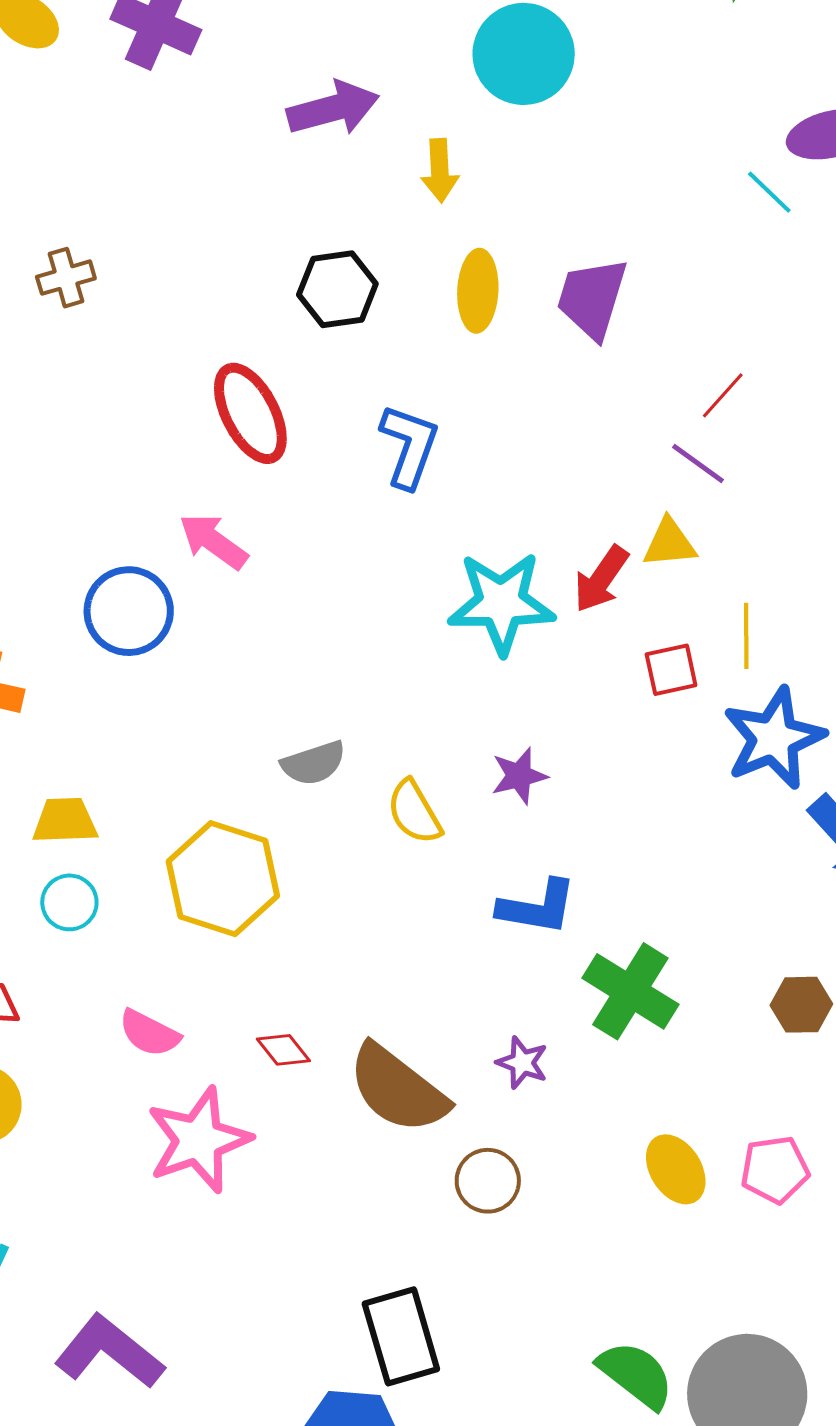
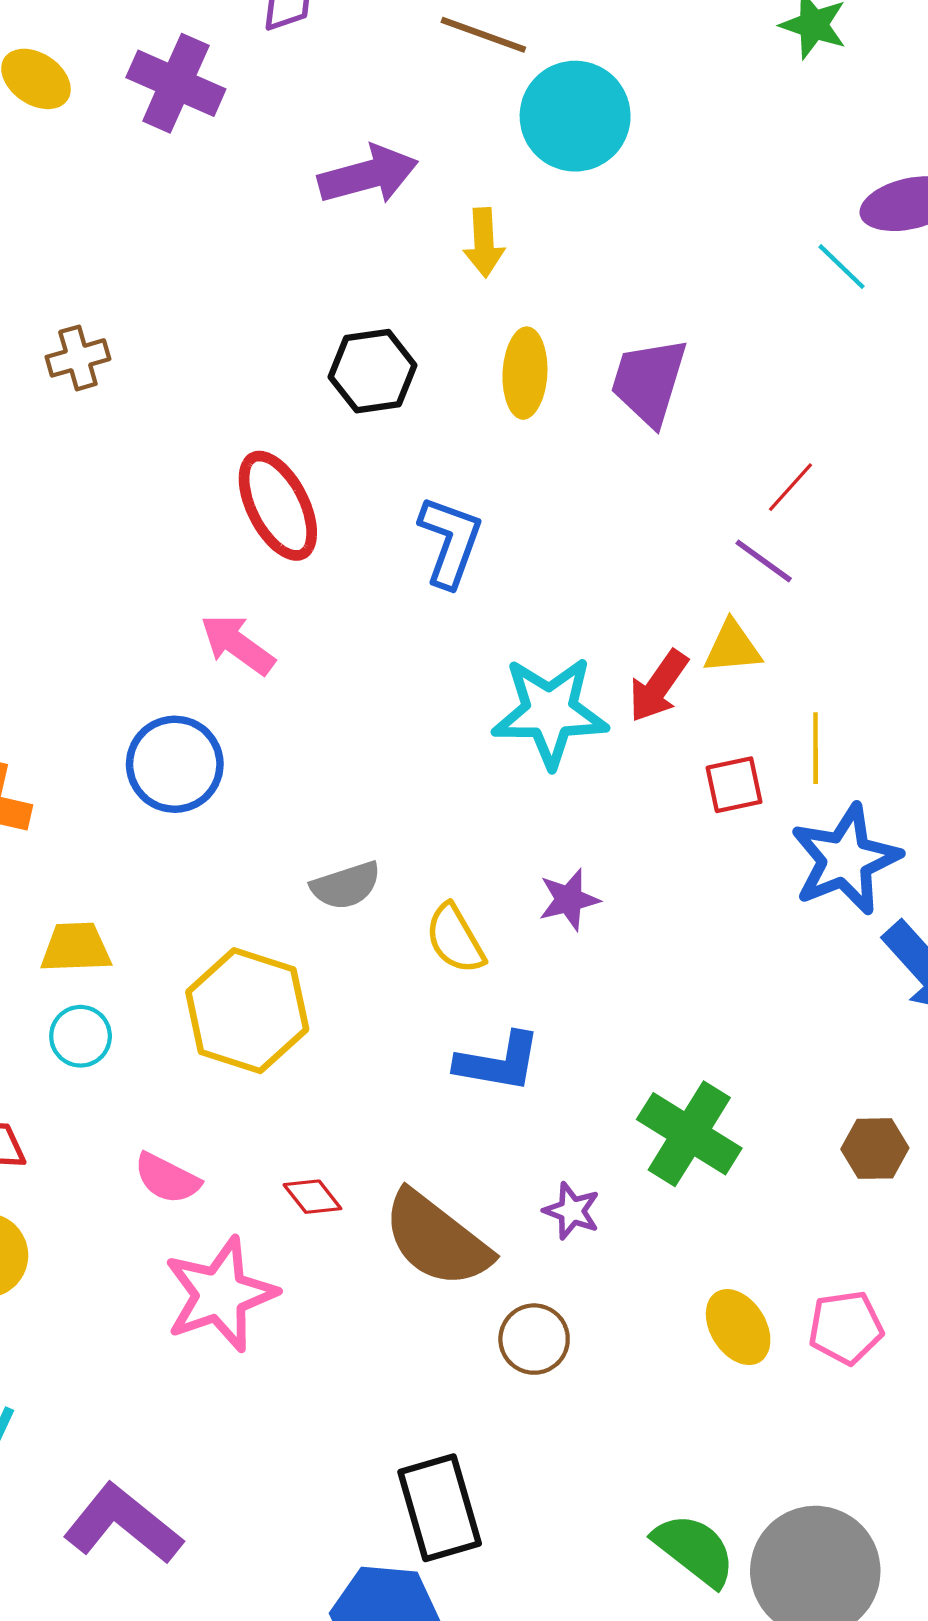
blue circle: (129, 611) -> (175, 764), moved
blue L-shape: (537, 907) -> (498, 1062), moved

